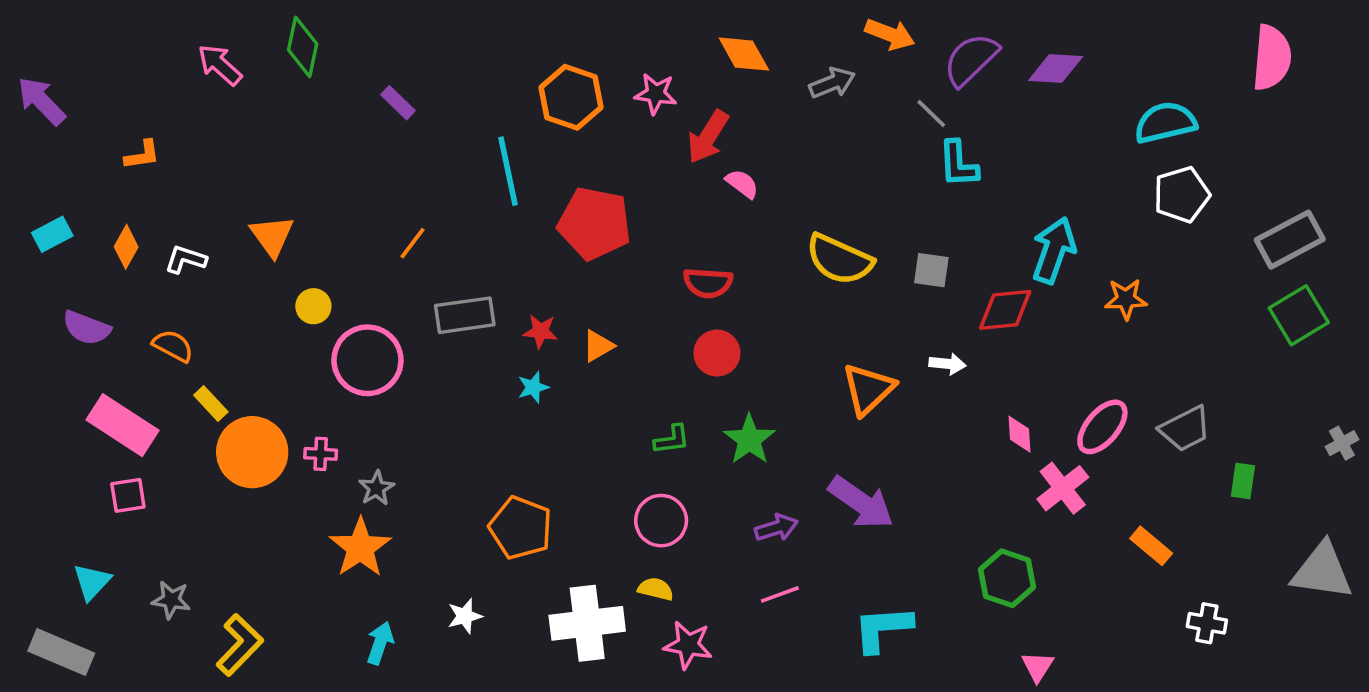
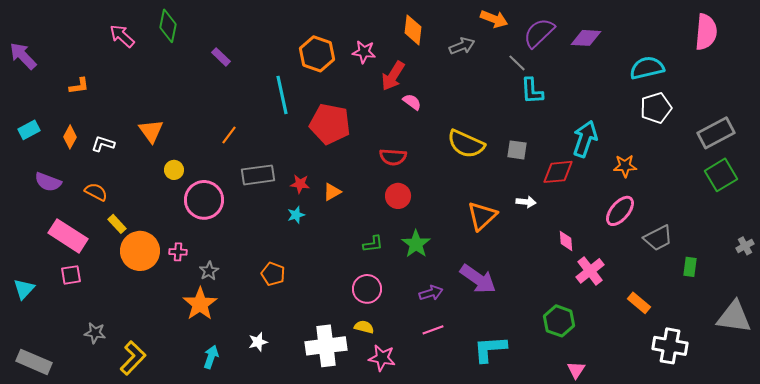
orange diamond: (744, 54) -> (413, 30), turned 36
pink ellipse: (1102, 427) -> (620, 211), moved
orange pentagon: (521, 528) -> (273, 274), moved, size x0.7
cyan triangle: (92, 582) -> (24, 289), moved
white cross: (1207, 623) -> (670, 346), size x1.6

